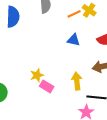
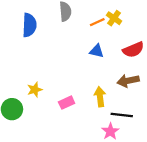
yellow star: (37, 75) -> (35, 90), moved
pink rectangle: (47, 86) -> (67, 103), turned -56

